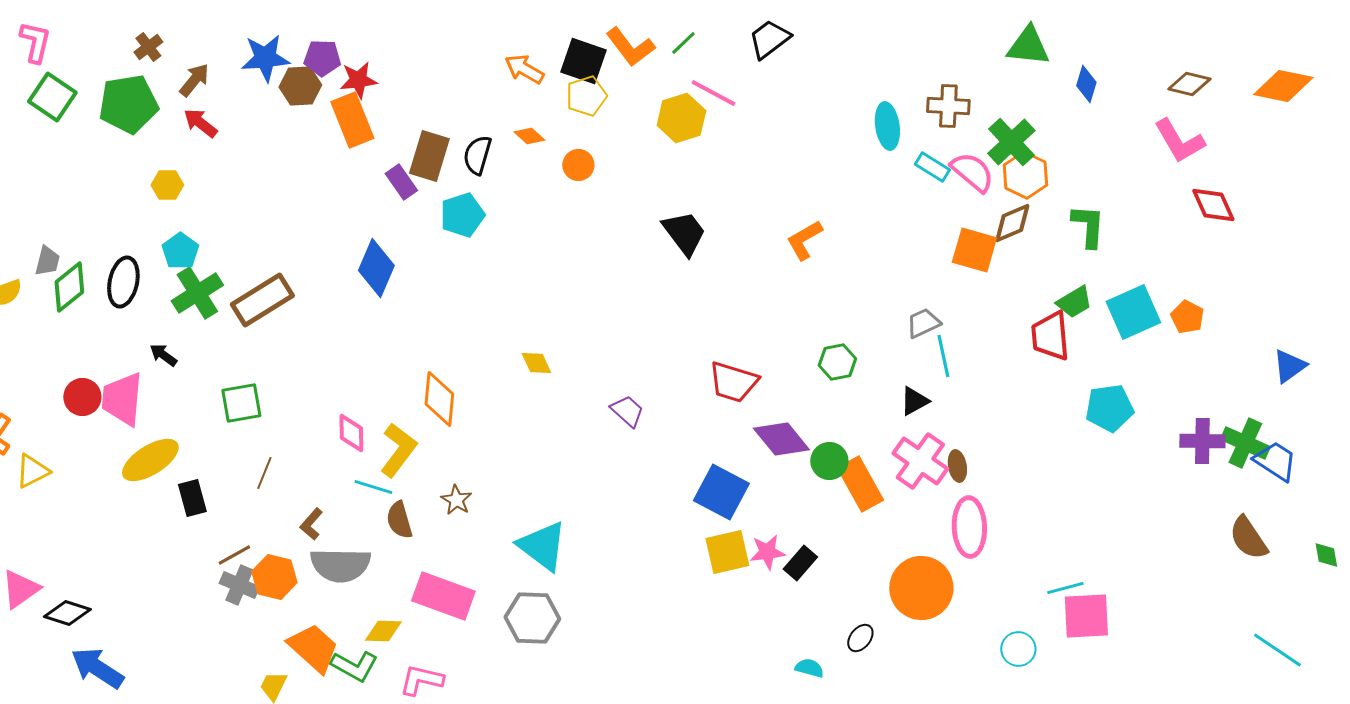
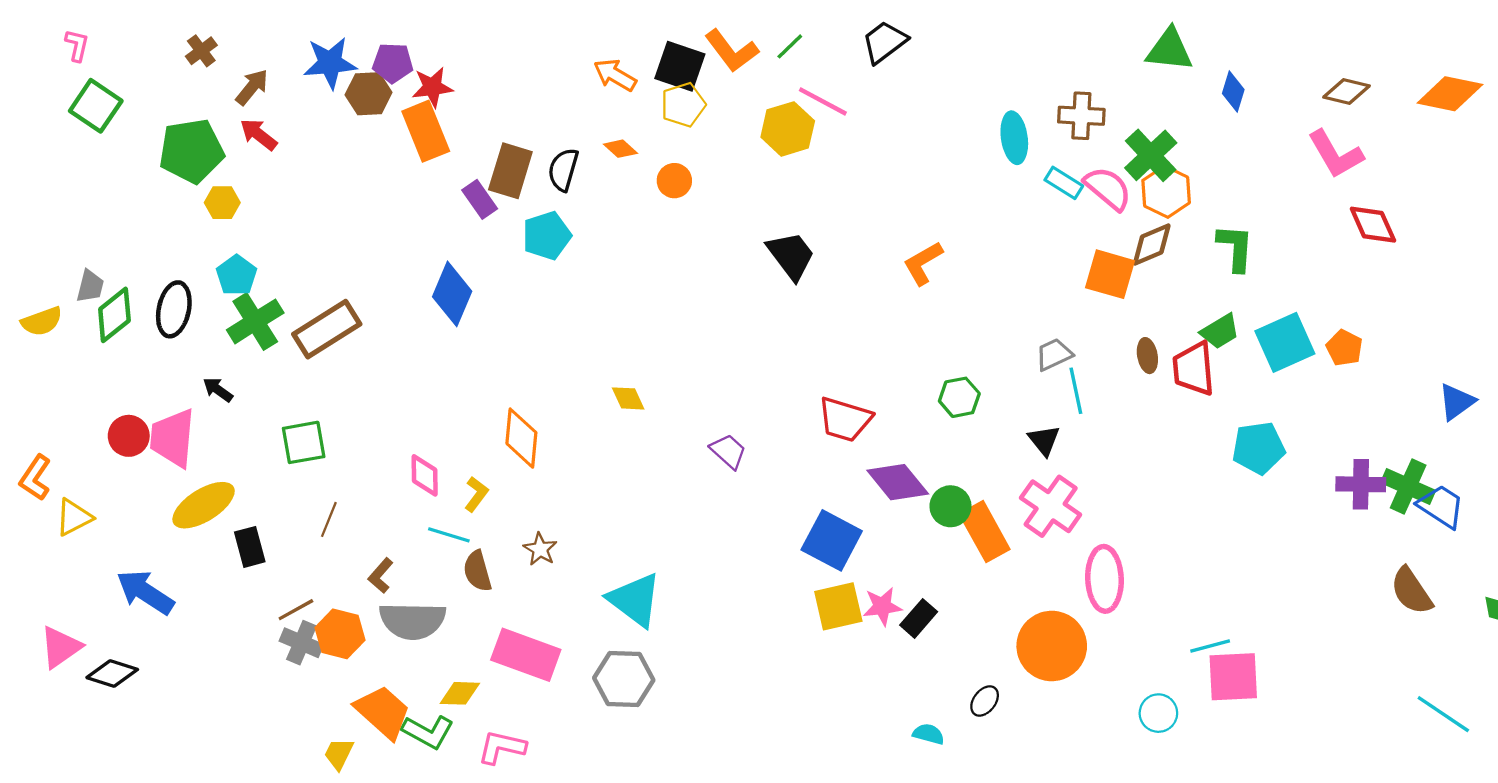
pink L-shape: (35, 42) -> (77, 45), size x0.7
green pentagon: (128, 104) -> (191, 151), moved
black triangle: (914, 401) -> (1044, 440), turned -40
yellow L-shape: (398, 450) -> (476, 494), size x0.6
brown ellipse: (957, 466) -> (1147, 356), moved
blue arrow: (97, 668) -> (145, 592), moved

